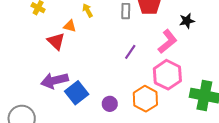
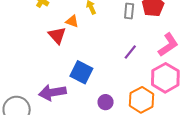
purple arrow: (55, 81) -> (52, 92), moved
blue square: (77, 93) -> (81, 72), moved, turned -30

